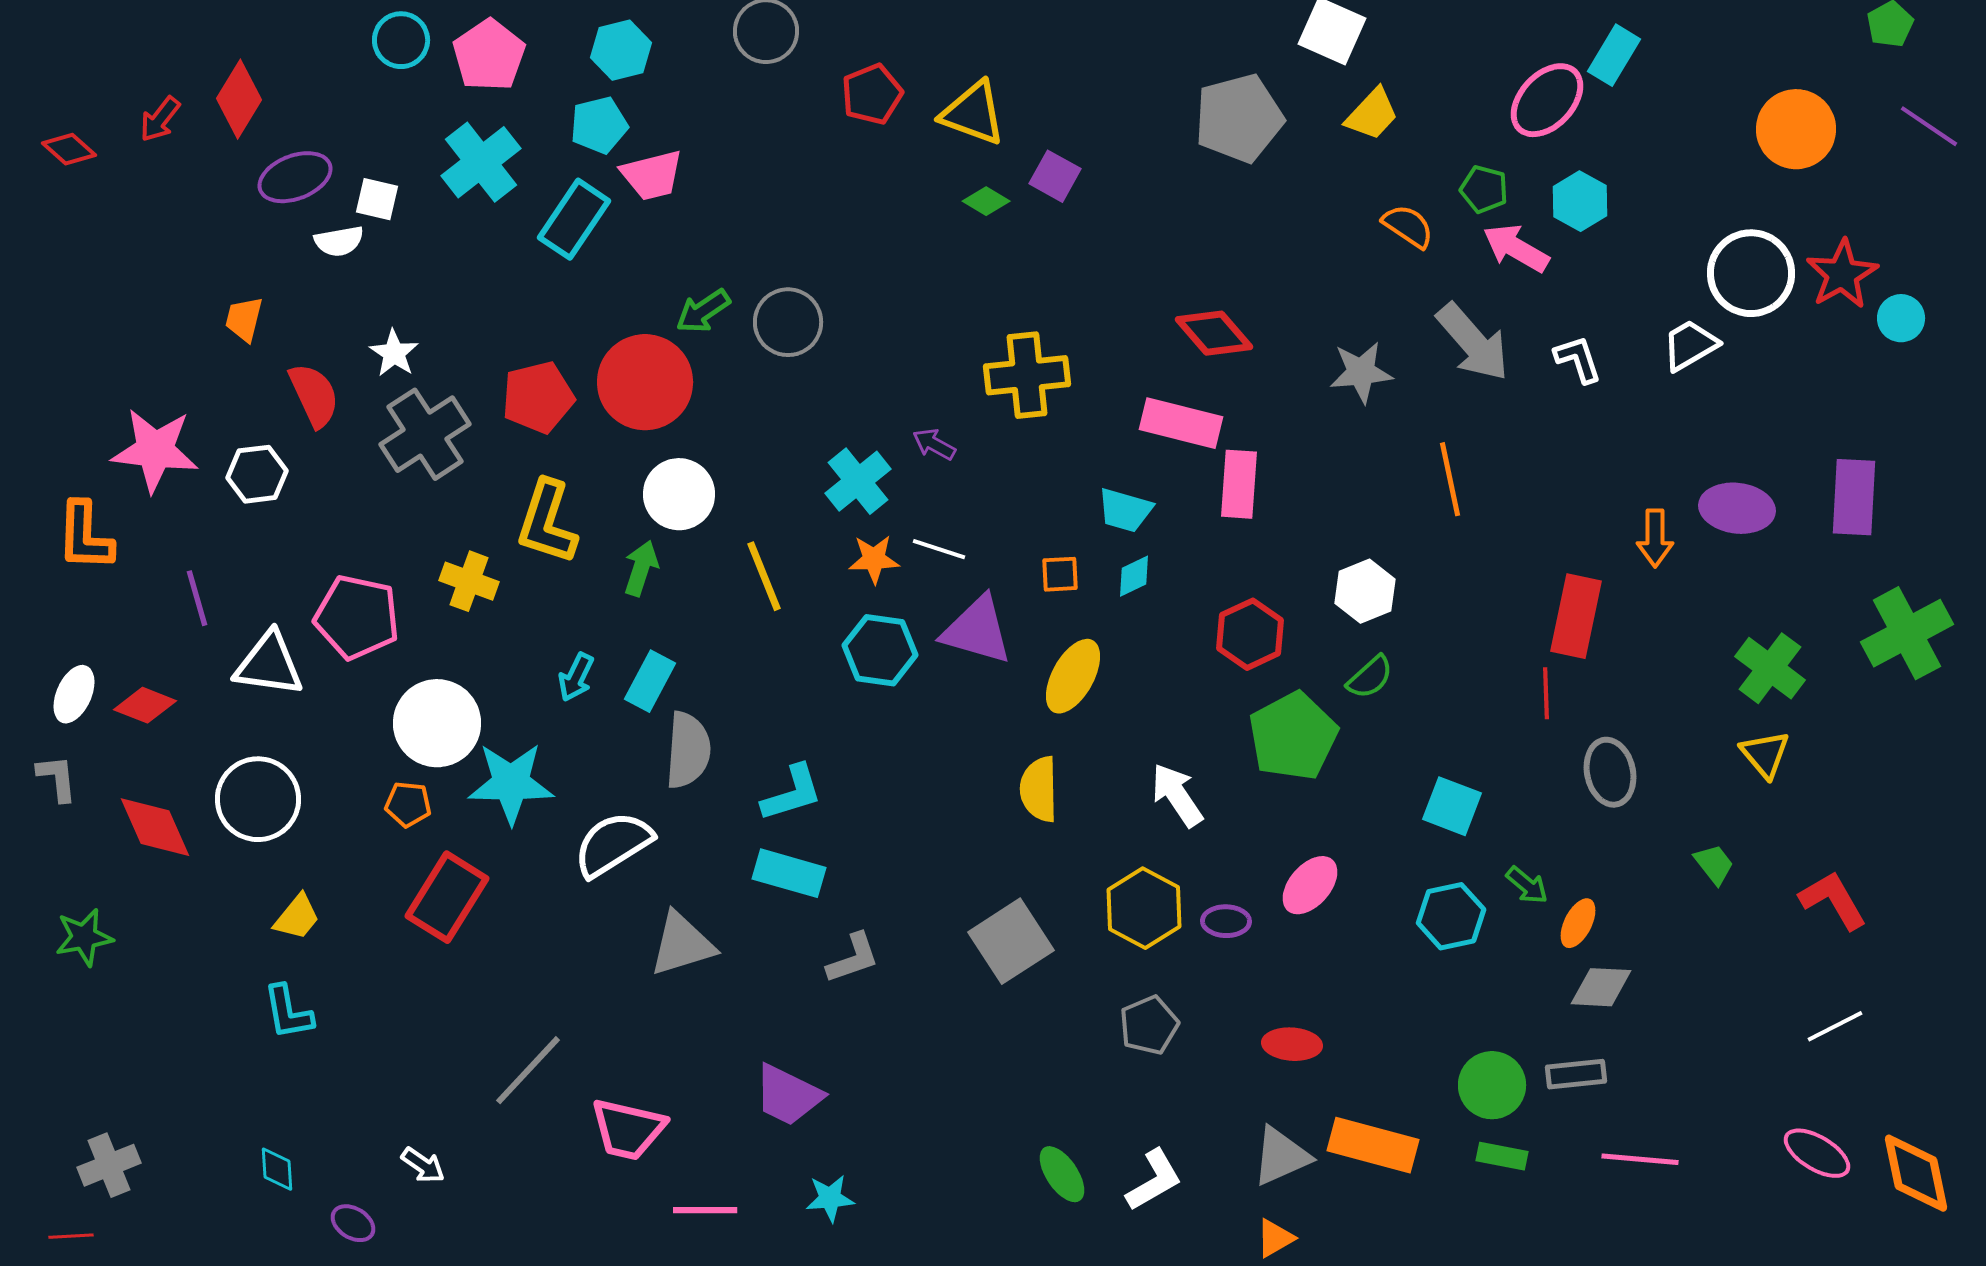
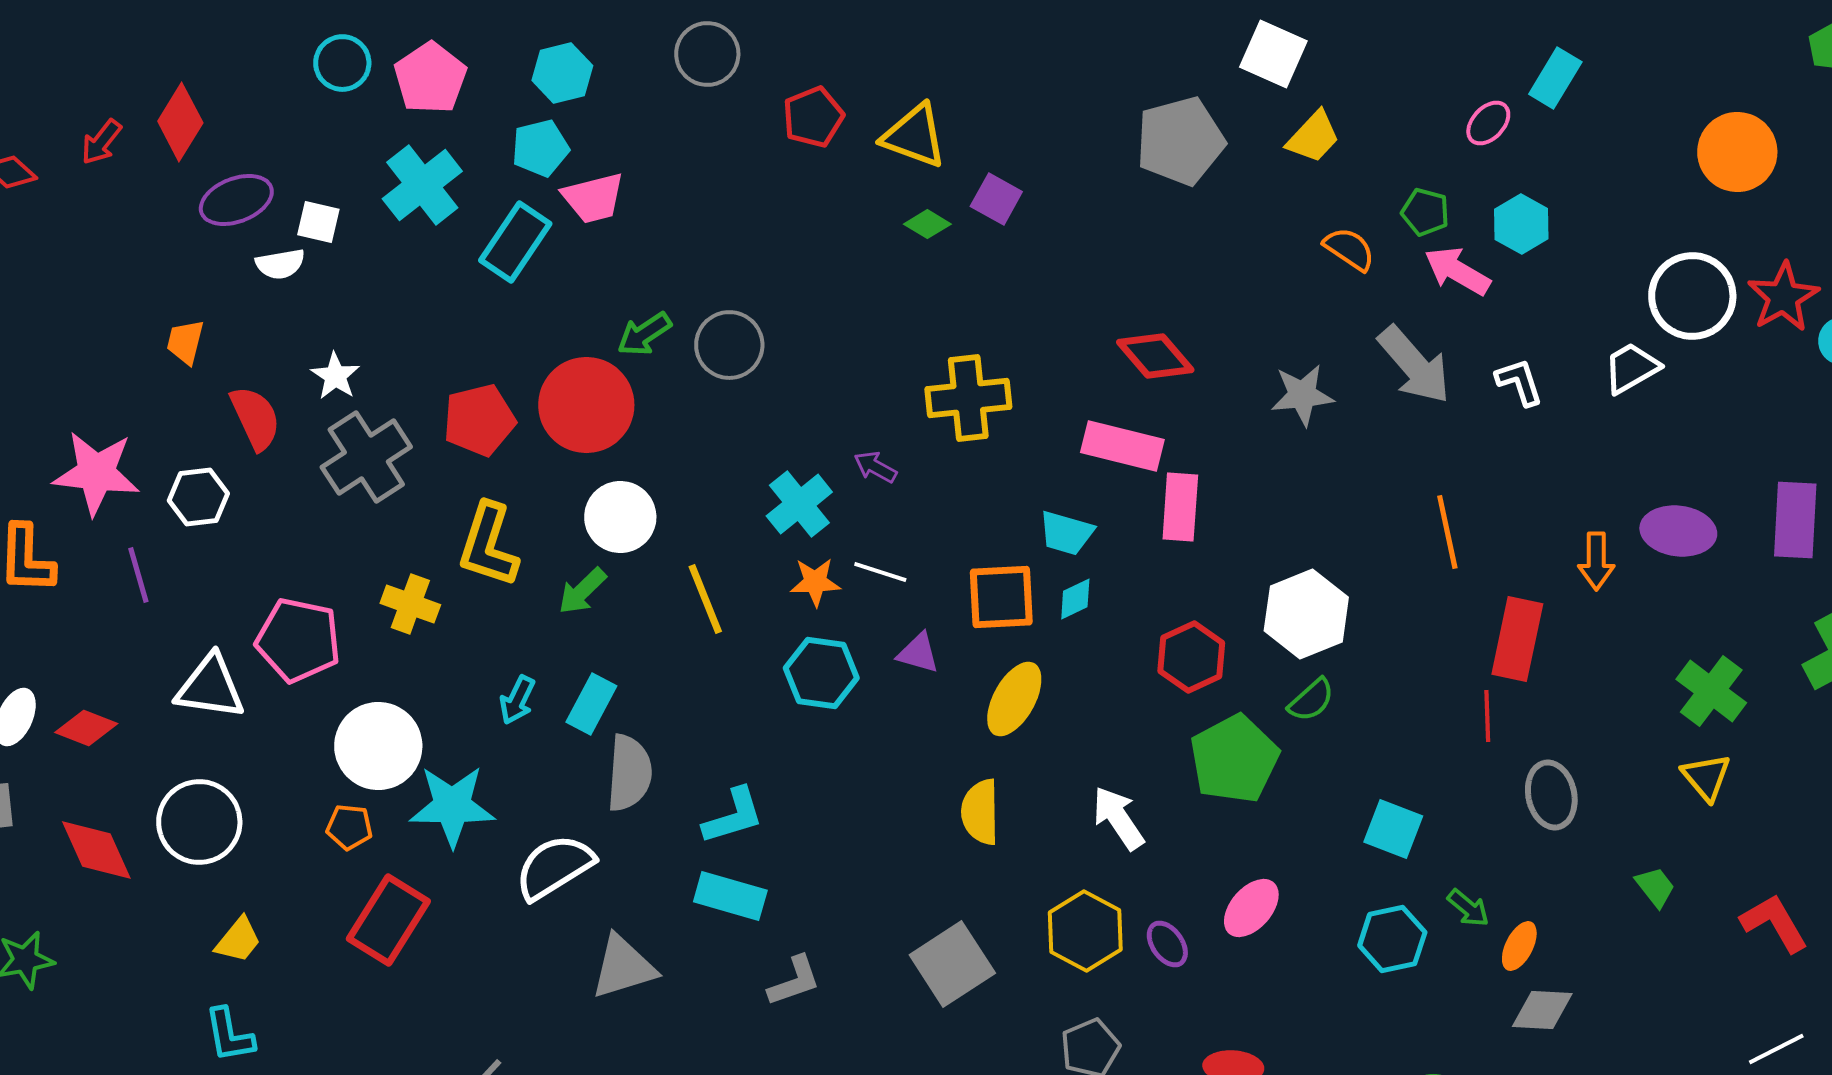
pink ellipse: (1547, 100) -> (1488, 123), size x0.6
orange line: (1450, 479) -> (1447, 532), moved
green arrow: (641, 568) -> (582, 591), turned -152
orange square: (1060, 574) -> (1001, 597), size x1.8
white hexagon: (1365, 591) -> (1306, 614), size x1.4
purple line: (197, 598) -> (138, 575), moved
purple triangle: (977, 630) -> (918, 653), size x0.6
purple ellipse: (1226, 921) -> (1167, 944), turned 54

